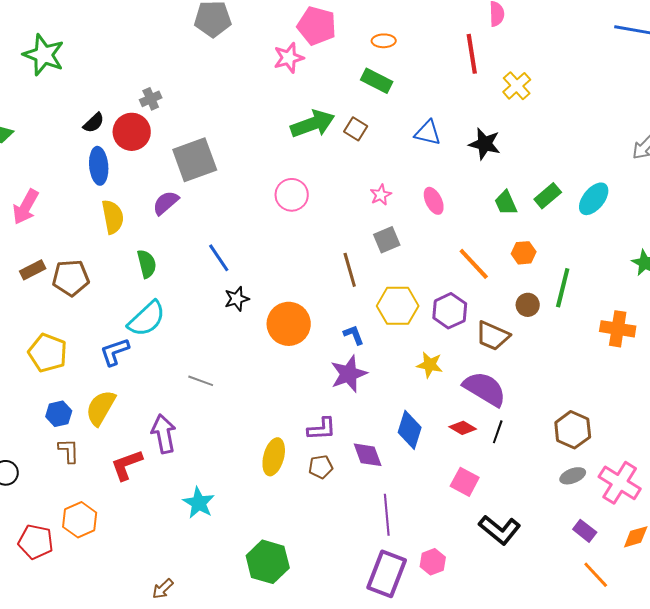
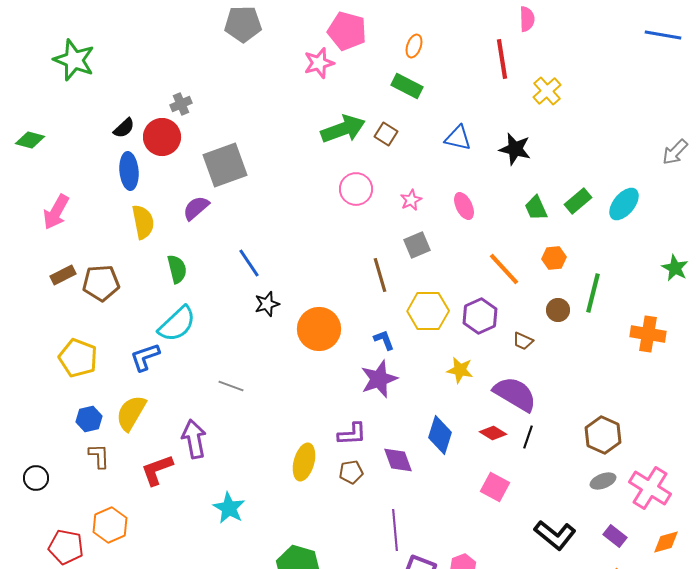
orange ellipse: (384, 41) -> (414, 46), turned -70
pink circle: (292, 195) -> (356, 189), moved
brown trapezoid: (493, 336) -> (523, 341), size x0.6
purple line: (387, 515) -> (395, 530), moved
black L-shape: (500, 530) -> (555, 535), moved

